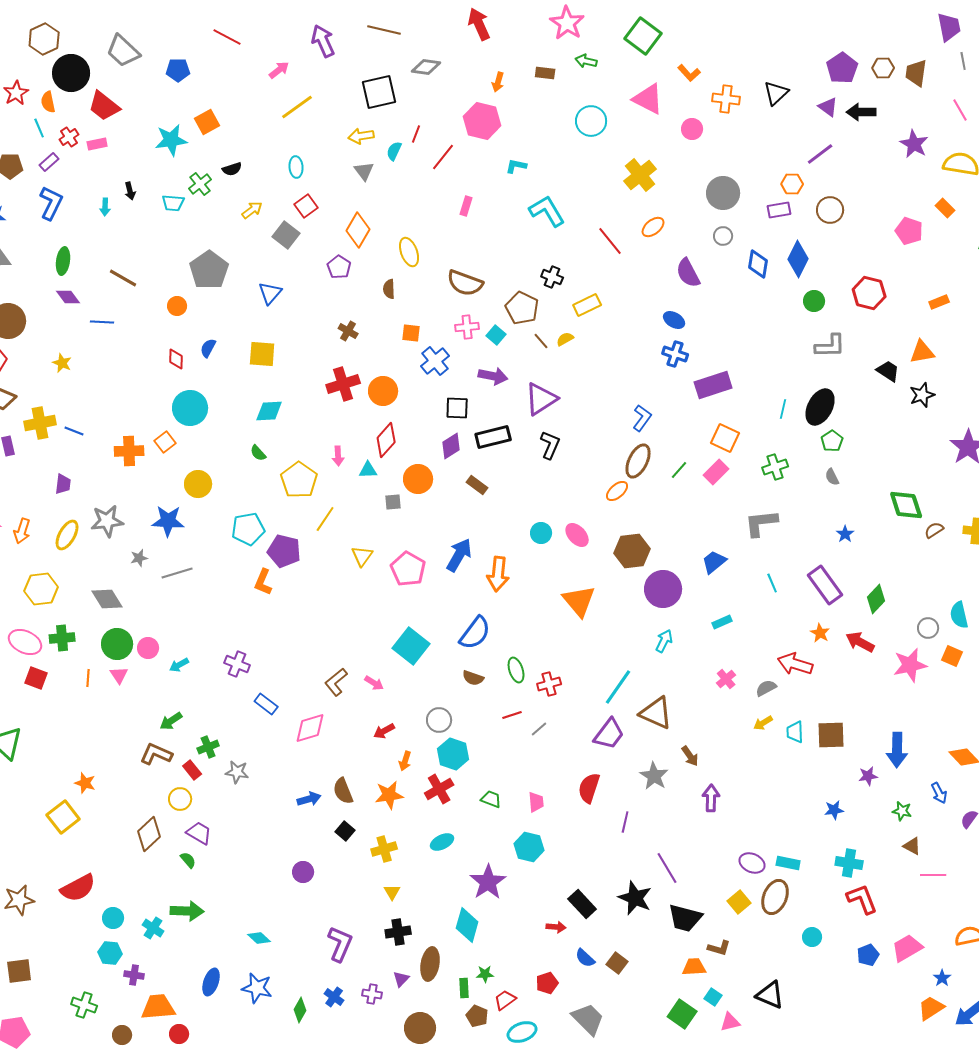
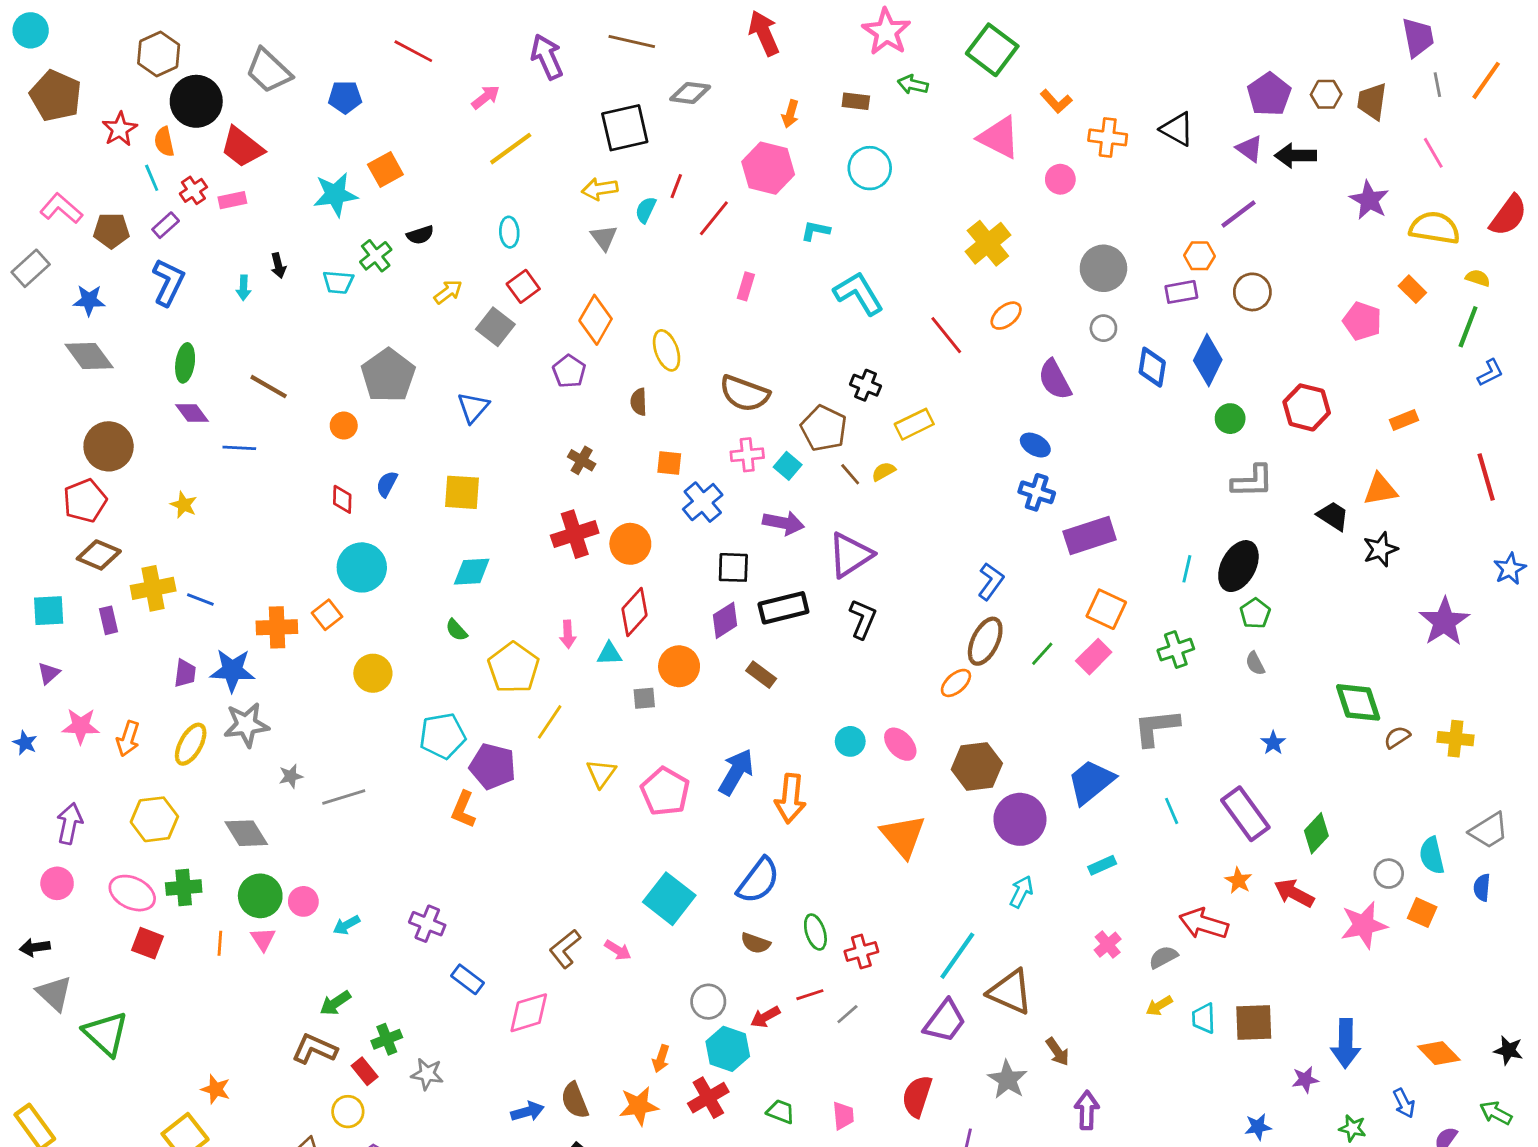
black triangle: (776, 93) -> (1177, 129), turned -48
cyan circle: (591, 121) -> (870, 168), moved
blue star: (168, 521) -> (232, 670), moved
blue trapezoid: (714, 562) -> (1091, 782), size x1.4
red arrow: (384, 731) -> (765, 1017), moved

